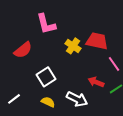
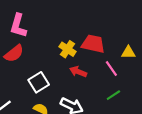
pink L-shape: (46, 24) -> (18, 26), moved, turned 30
red arrow: (96, 82) -> (78, 72), moved

